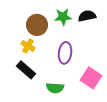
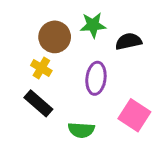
black semicircle: (87, 16) -> (128, 41), moved

